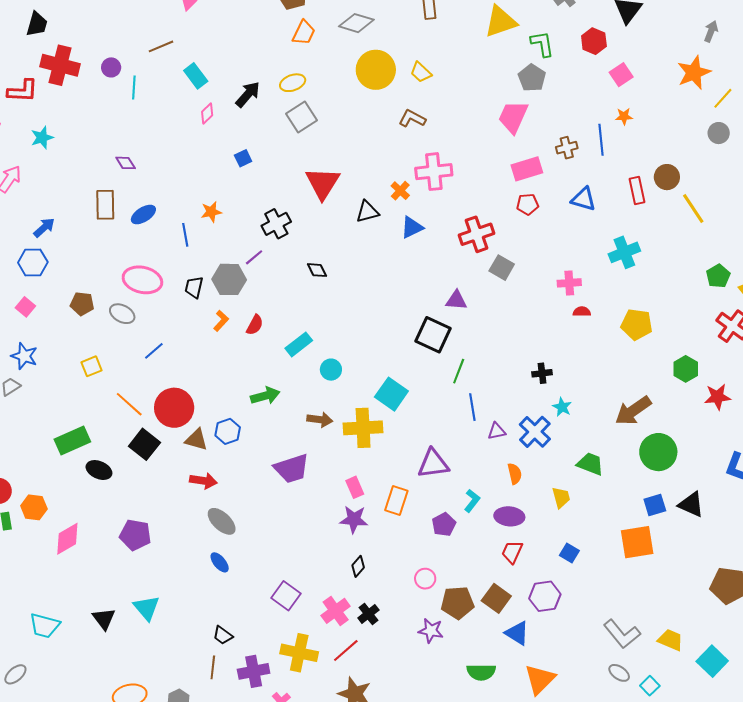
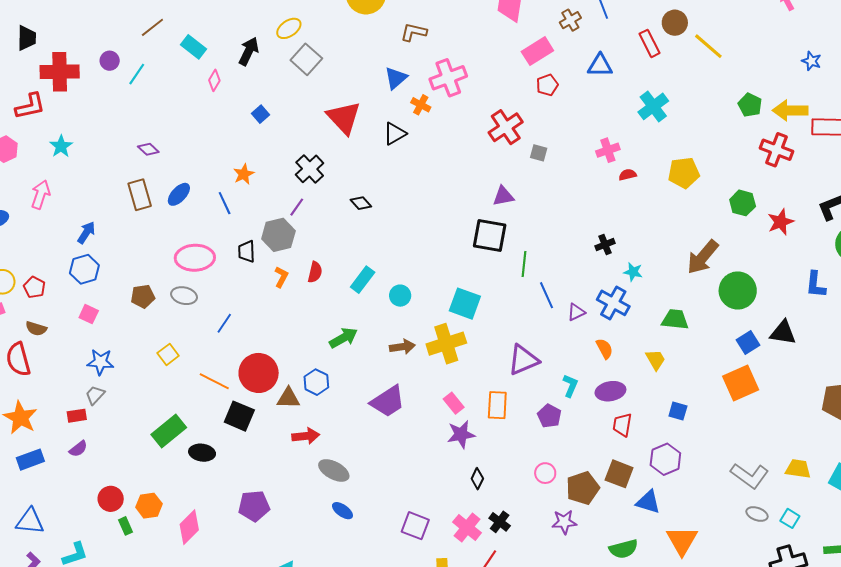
cyan line: (134, 87) -> (137, 74), turned 45
blue triangle: (412, 227) -> (396, 78), moved
gray square: (502, 268) -> (539, 153), size x0.7

